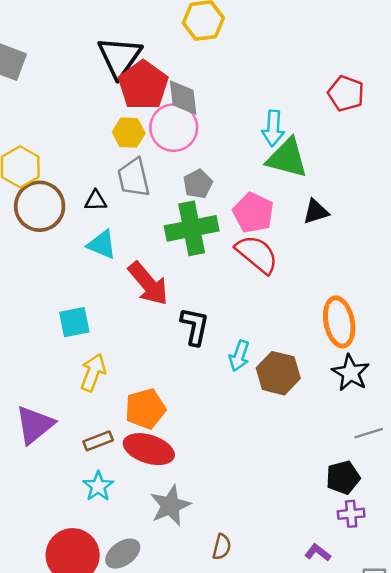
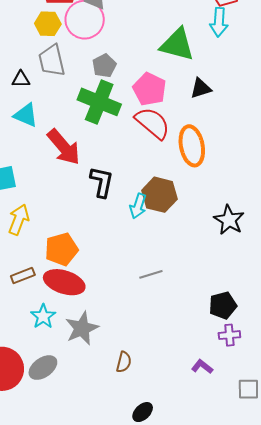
cyan arrow: (273, 128) -> (219, 22), moved
green cross: (192, 228) -> (99, 102), turned 33
orange ellipse: (339, 322) -> (192, 146), moved
brown hexagon: (278, 373) -> (159, 195), moved
gray line: (369, 433) -> (151, 274), moved
cyan star: (98, 486) -> (43, 316), moved

